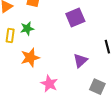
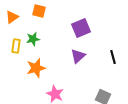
purple triangle: (80, 61) -> (78, 56), moved

